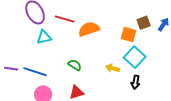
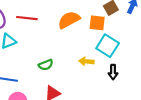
orange semicircle: (89, 29) -> (69, 20), moved
green semicircle: (75, 65) -> (46, 65), turned 136

